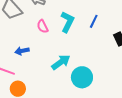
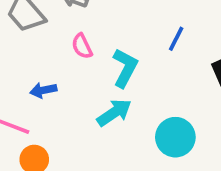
cyan L-shape: (67, 22) -> (125, 68), moved
cyan circle: (82, 77) -> (175, 137), moved

